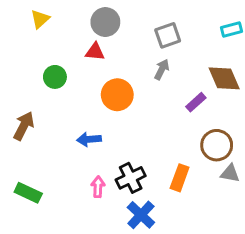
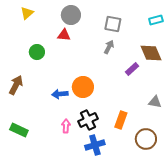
gray square: (168, 35) -> (113, 24), turned 30
orange circle: (117, 95) -> (83, 87), moved
brown circle: (217, 145) -> (146, 139), moved
gray triangle: (230, 173) -> (155, 102), moved
blue cross: (141, 215) -> (95, 145), turned 30

